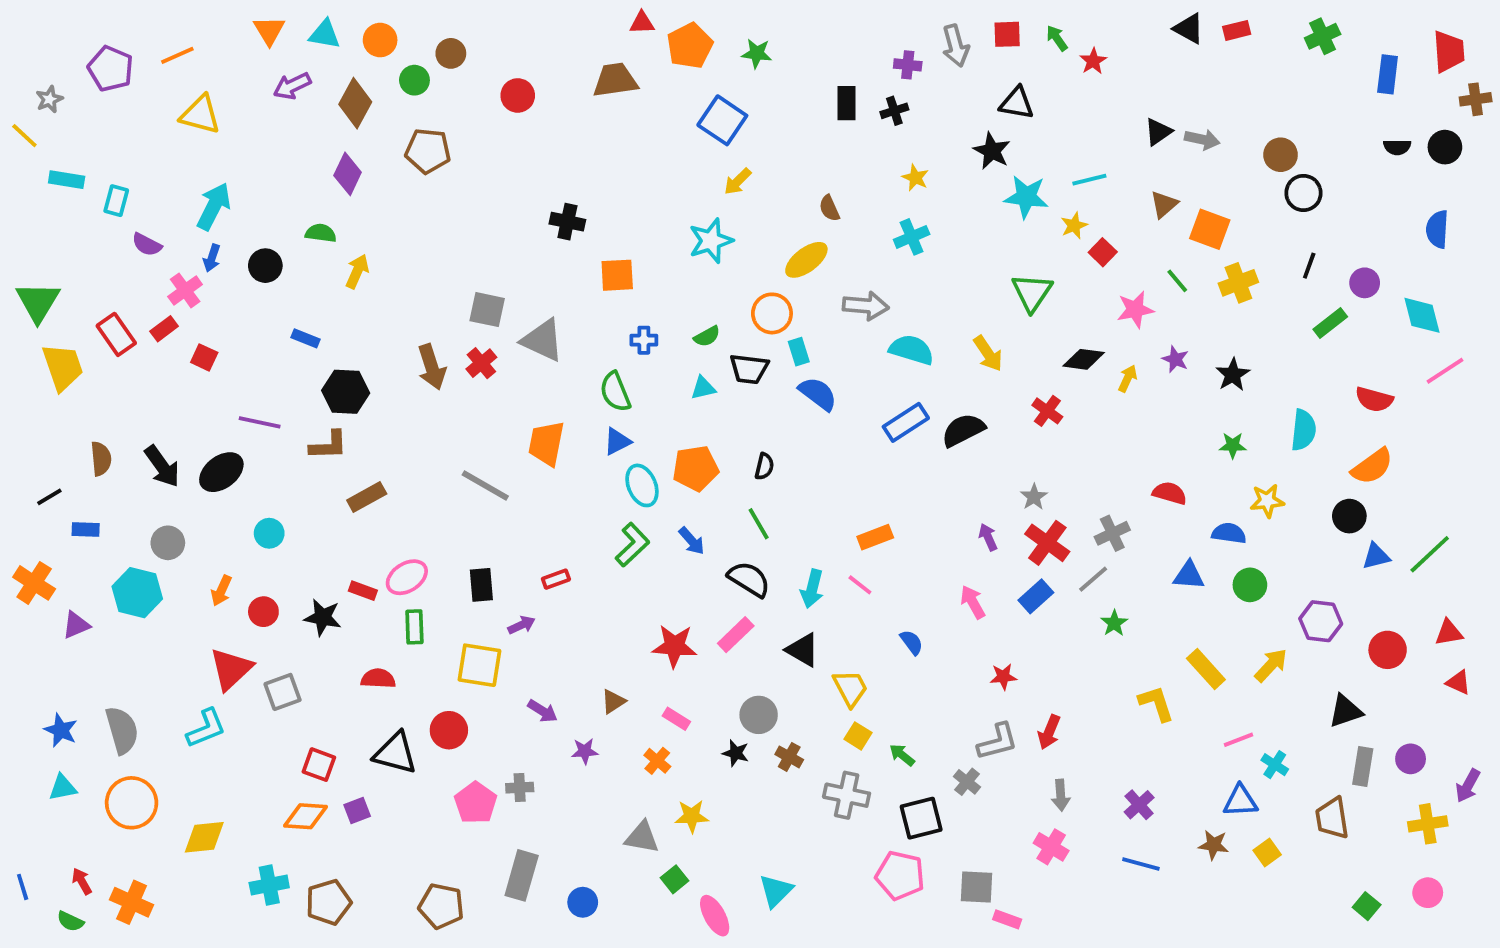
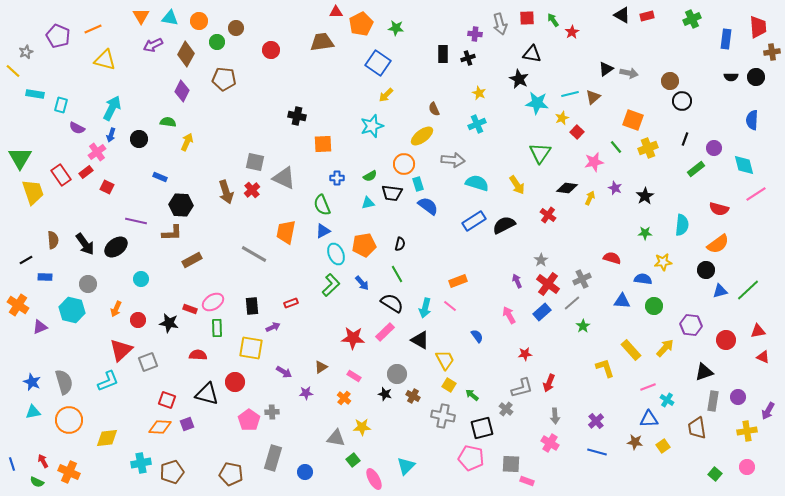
brown triangle: (1164, 204) -> (593, 97), moved

